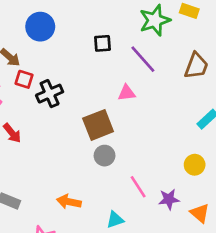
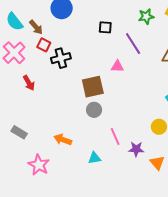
green star: (155, 20) -> (146, 16), size x0.7

